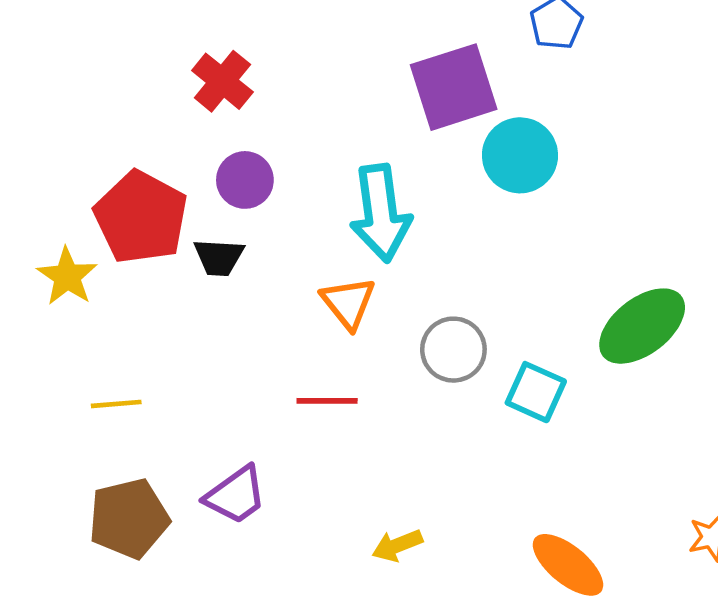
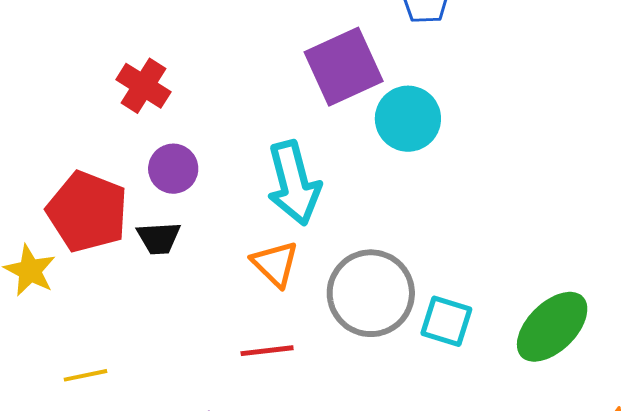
green ellipse: (642, 326) -> (552, 327), moved
gray circle: (453, 350) -> (371, 293), size x1.5

